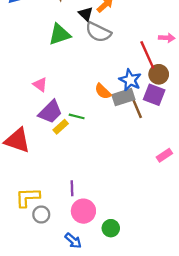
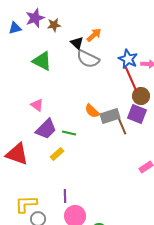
green triangle: (60, 34) -> (42, 61), moved, turned 45
blue star: (130, 80) -> (128, 59), moved
yellow rectangle: (61, 127) -> (57, 154), moved

